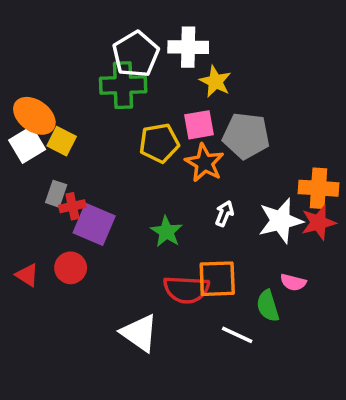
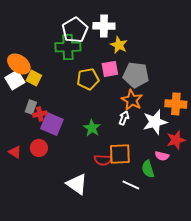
orange star: (204, 163) -> (132, 100), moved
red star: (318, 223) -> (176, 140), moved
red semicircle: (186, 290) -> (103, 160), size x0.7

